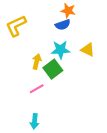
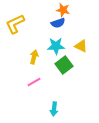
green square: (53, 69) -> (64, 65), moved
cyan arrow: (35, 121) -> (54, 109), moved

